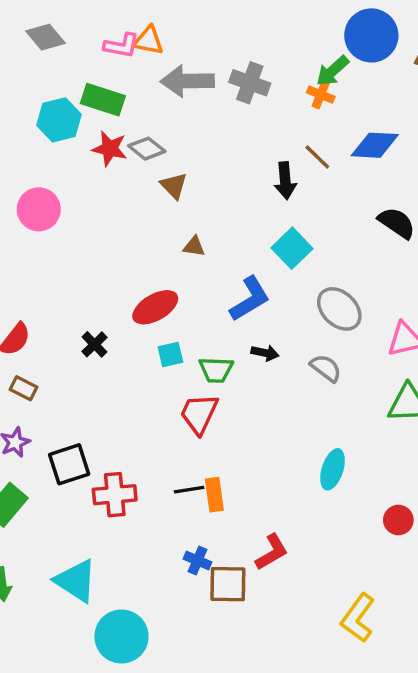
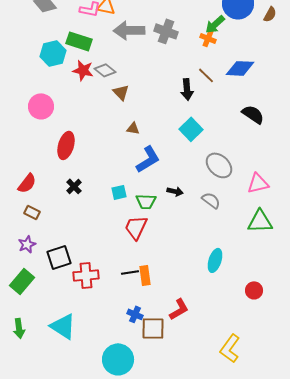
blue L-shape: (250, 299) -> (148, 159), moved
red ellipse: (155, 307) -> (66, 145), moved, turned -44
cyan circle: (121, 636) -> (118, 359), moved

